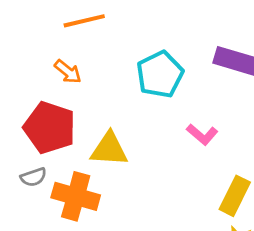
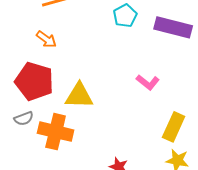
cyan pentagon: (160, 74) -> (125, 16), moved, size x0.7

